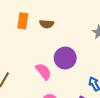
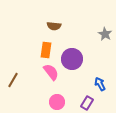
orange rectangle: (23, 21) -> (46, 50), moved

